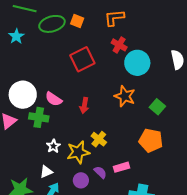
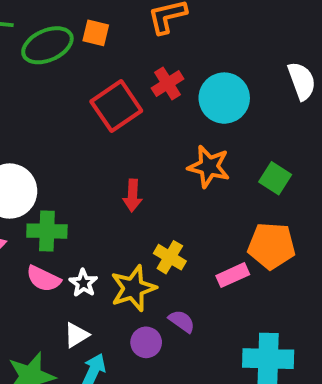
red cross: (119, 45) -> (168, 84), moved, turned 35
pink semicircle: (54, 99) -> (43, 279), moved
pink rectangle: (122, 167) -> (233, 275), moved

